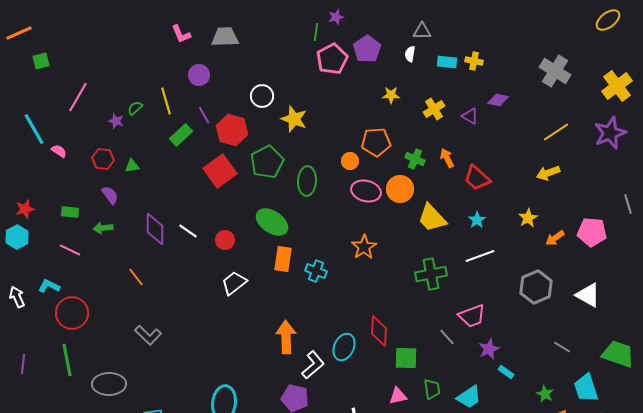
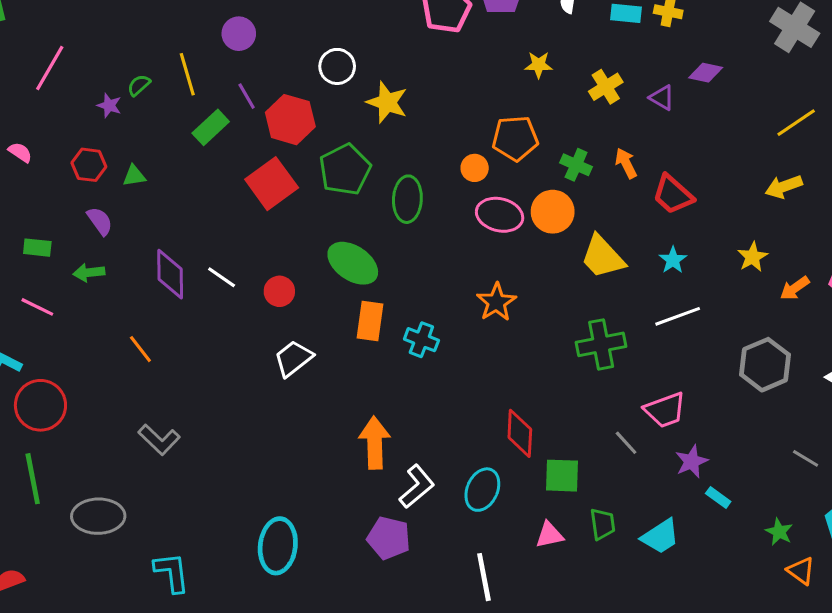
cyan ellipse: (344, 347) -> (482, 490), moved

